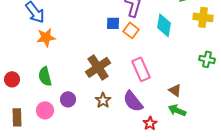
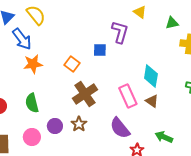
cyan diamond: (164, 25) -> (151, 76), moved
orange square: (131, 30) -> (72, 64), moved
brown triangle: (175, 90) -> (152, 101), moved
brown star: (103, 100) -> (79, 124), moved

